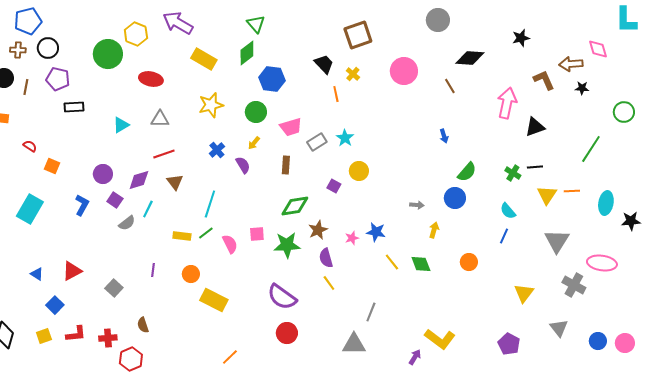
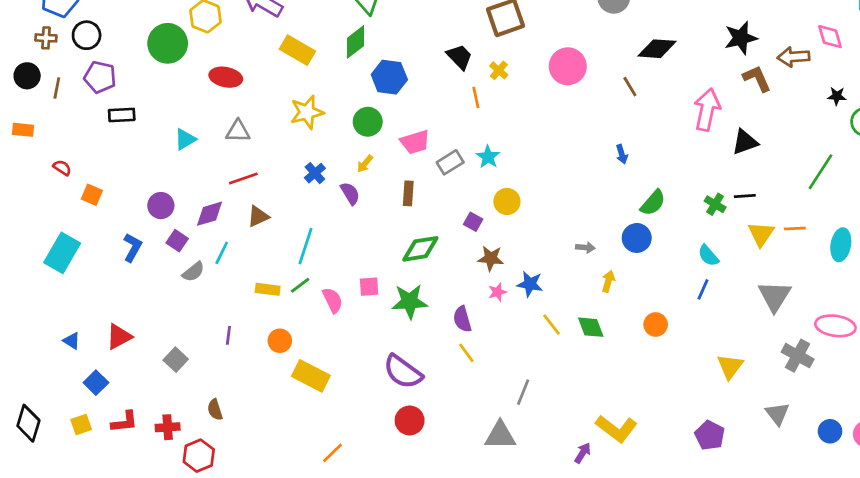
black star: (521, 38) -> (741, 38), moved, size x1.4
black star: (582, 88) -> (837, 96), moved
brown triangle: (175, 182) -> (258, 216), turned 42
brown star: (318, 230) -> (491, 258), moved, turned 30

